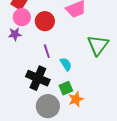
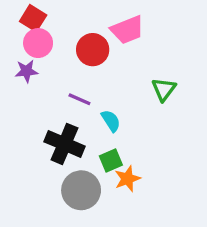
red circle: (45, 21) -> (93, 50), moved
green triangle: (98, 45) -> (164, 89), size x0.7
purple line: (47, 51) -> (79, 99), turned -48

